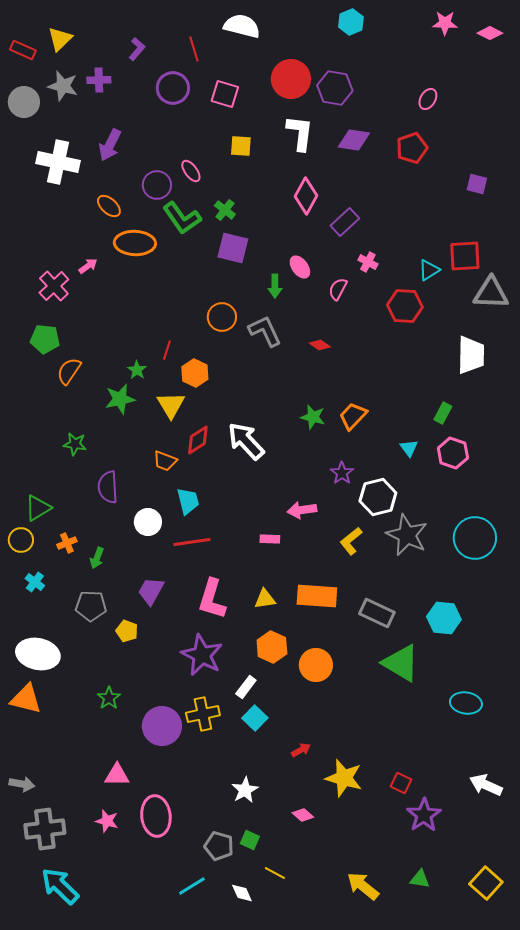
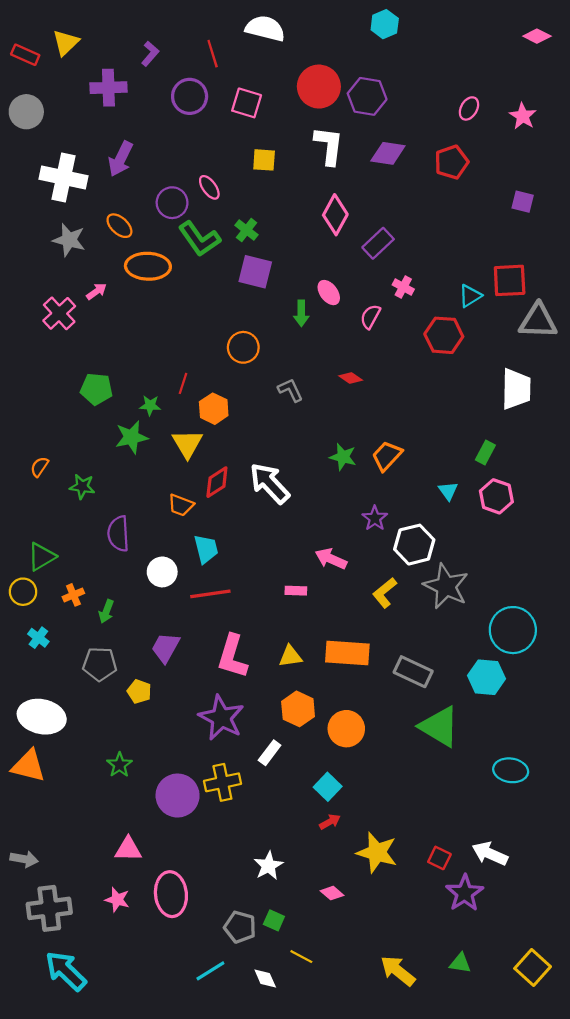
pink star: (445, 23) -> (523, 116), moved, turned 30
purple cross: (99, 80) -> (108, 88), size x1.4
gray star: (63, 86) -> (69, 240), moved
gray L-shape: (265, 331) -> (290, 390), moved, size x0.7
green pentagon: (45, 339) -> (96, 389), moved
green star: (137, 370) -> (150, 405), turned -30
orange semicircle: (69, 371) -> (39, 467), moved, size x0.7
pink arrow: (302, 510) -> (331, 559), turned 32
cyan circle: (475, 538) -> (513, 630), moved
cyan square: (255, 718) -> (328, 787), moved
white arrow: (486, 785) -> (490, 854), moved

